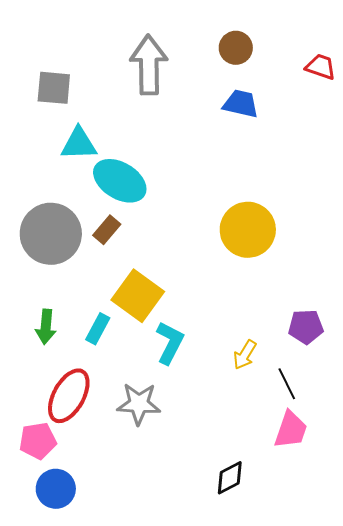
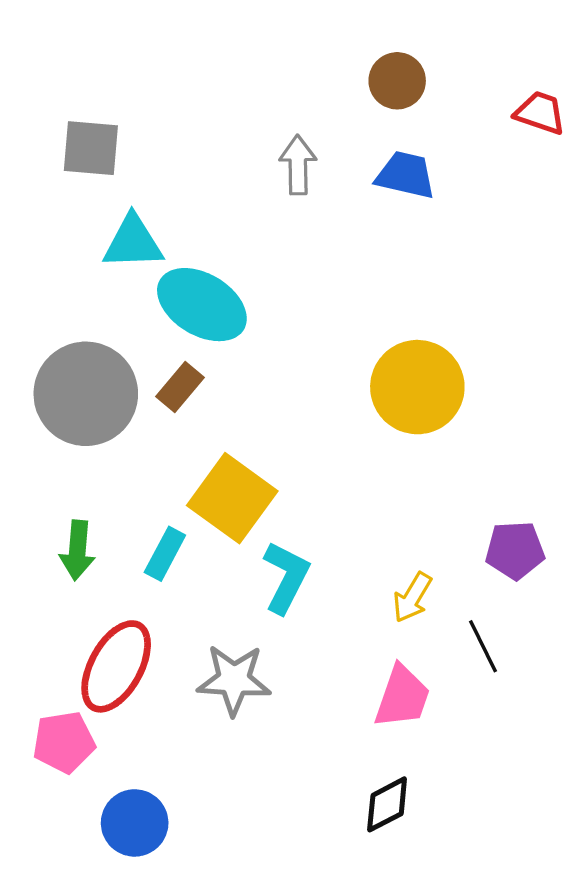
gray arrow: (149, 65) -> (298, 165), moved, size x0.6
pink trapezoid: (291, 430) -> (402, 697), moved
blue circle: (56, 489) -> (135, 823), moved

